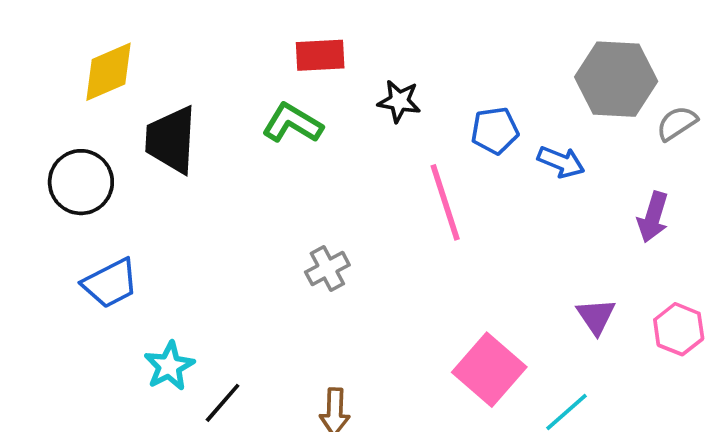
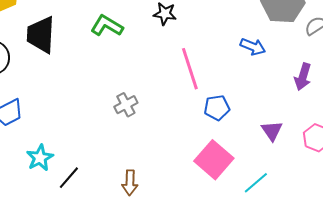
blue pentagon: (495, 131) -> (217, 108), moved

